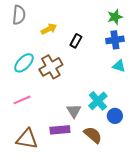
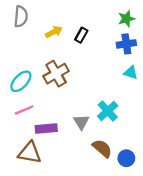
black rectangle: (76, 41) -> (81, 35), moved
cyan ellipse: (24, 63) -> (21, 81), moved
blue circle: (115, 116) -> (126, 158), moved
purple rectangle: (60, 130) -> (46, 129), moved

